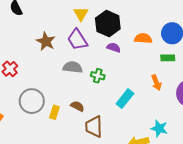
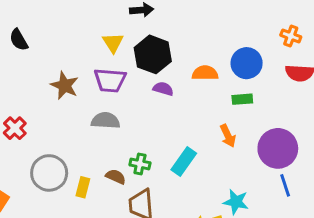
purple trapezoid: (77, 40) -> (110, 80), turned -50
green cross: (98, 76) -> (140, 164), moved

